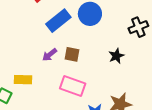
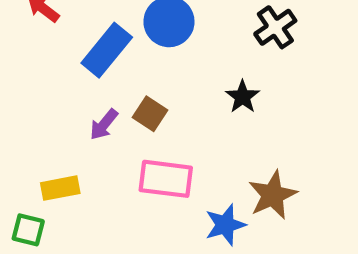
brown square: (72, 54) -> (150, 114), turned 35

